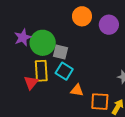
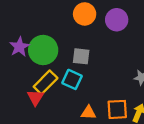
gray square: (61, 52) -> (81, 56), moved
yellow rectangle: (41, 71) -> (46, 82), turned 55
orange triangle: (77, 90) -> (88, 113), moved

